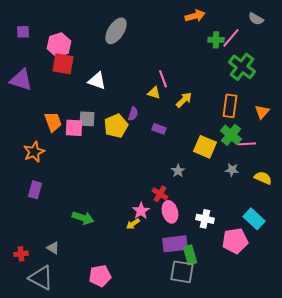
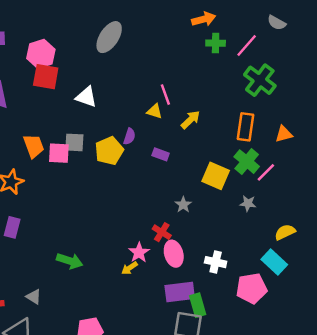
green cross: (216, 40) -> (216, 43), moved
orange triangle: (262, 112) -> (284, 134), turned 35
pink line: (247, 144) -> (266, 172), turned -42
yellow semicircle: (263, 178) -> (285, 232), moved, turned -48

